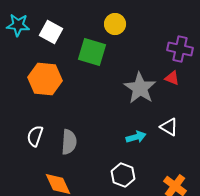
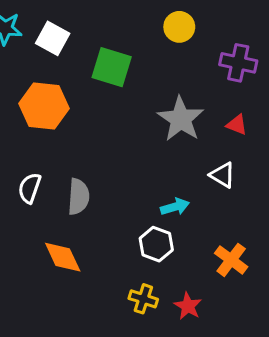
yellow circle: (115, 24) -> (179, 27), moved
red triangle: (172, 78) -> (237, 125), moved
cyan arrow: (136, 137) -> (175, 207), moved

